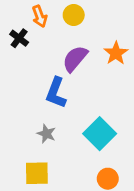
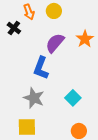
gray star: (46, 134) -> (34, 98), size x1.5
cyan square: (100, 134) -> (73, 98), size x0.7

